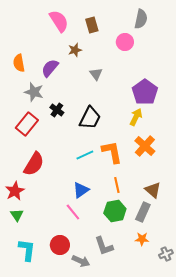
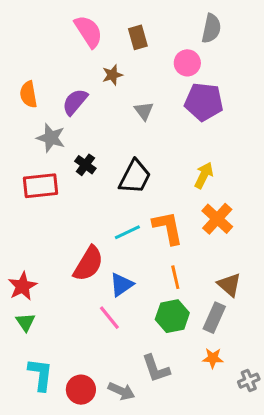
purple pentagon: (145, 92) -> (204, 102), moved, turned -30
red rectangle: (27, 124) -> (40, 186), turned 45
red semicircle: (34, 164) -> (88, 264), moved
red circle: (60, 245) -> (81, 390), moved

